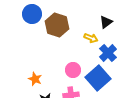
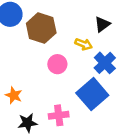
pink circle: (73, 70) -> (57, 64), moved

